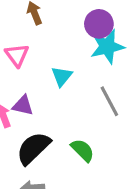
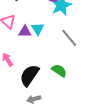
purple triangle: (23, 105) -> (25, 32), moved

